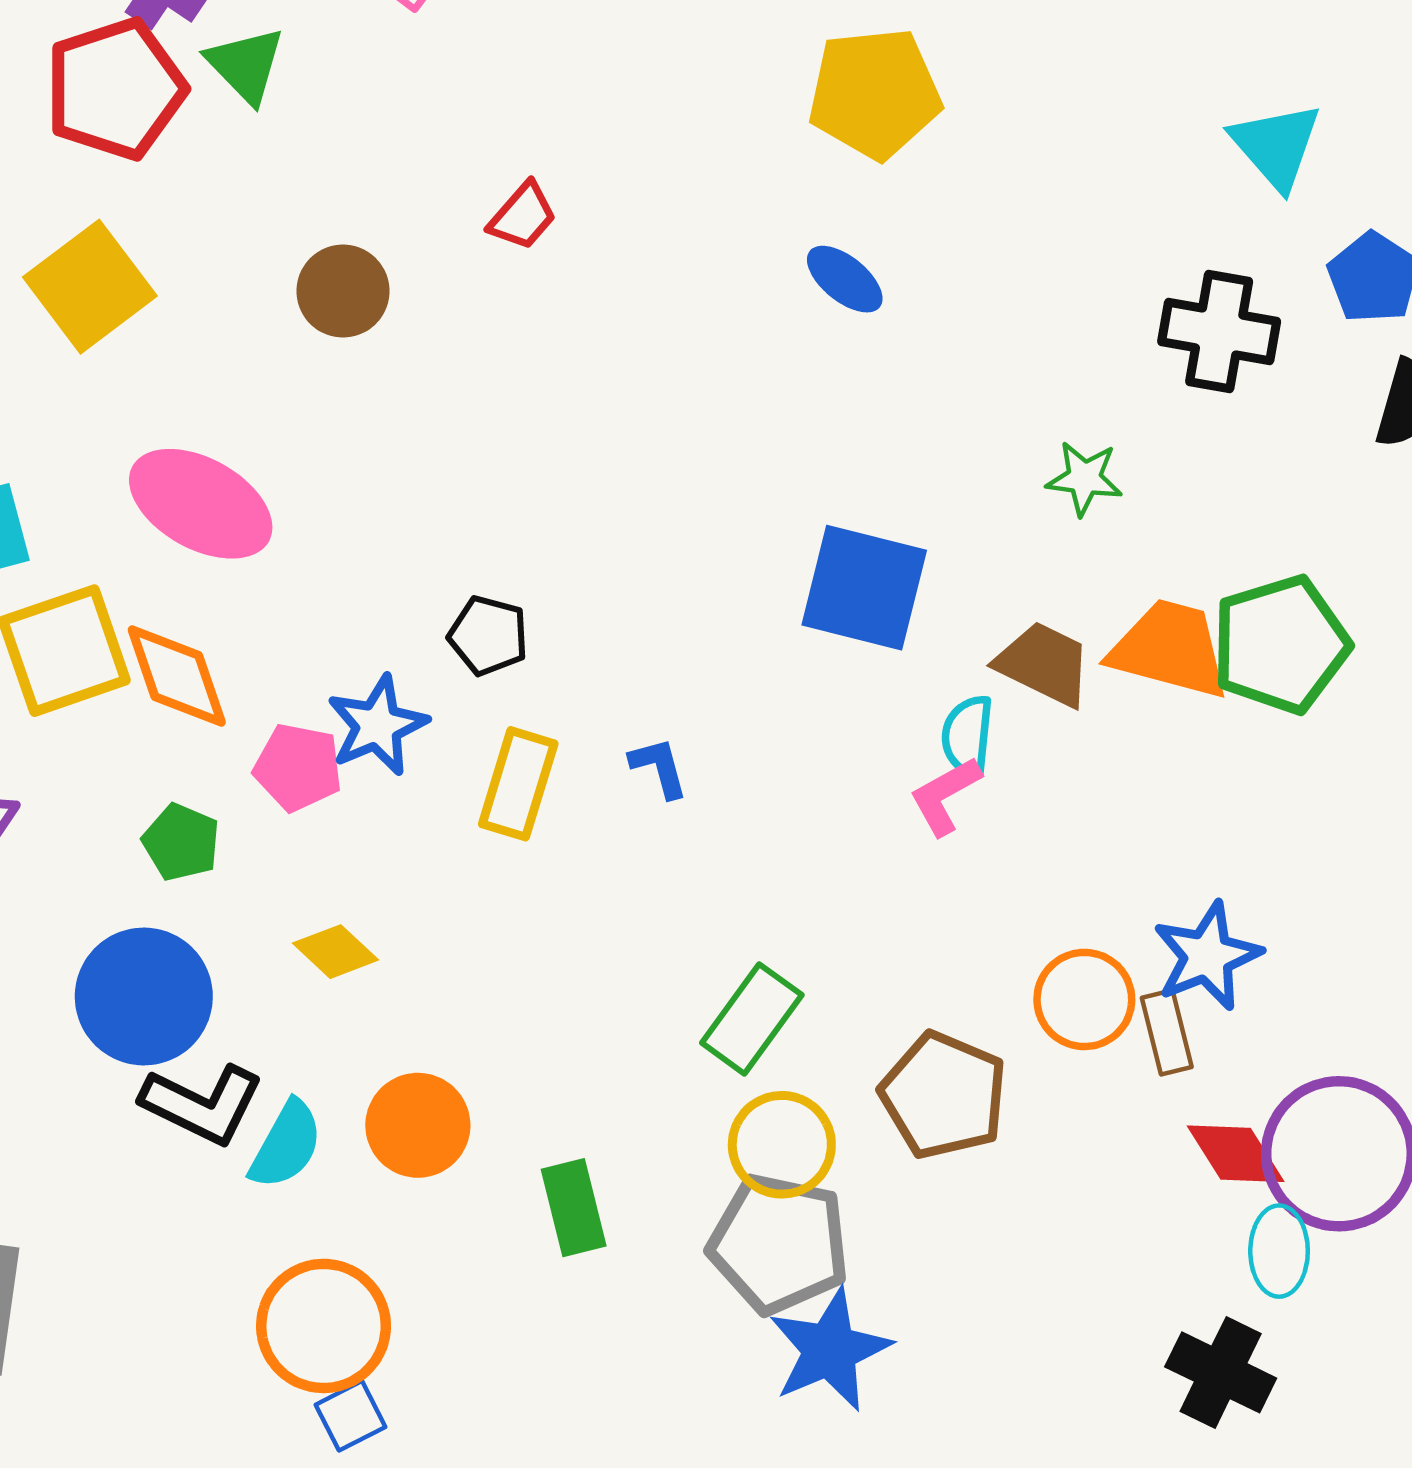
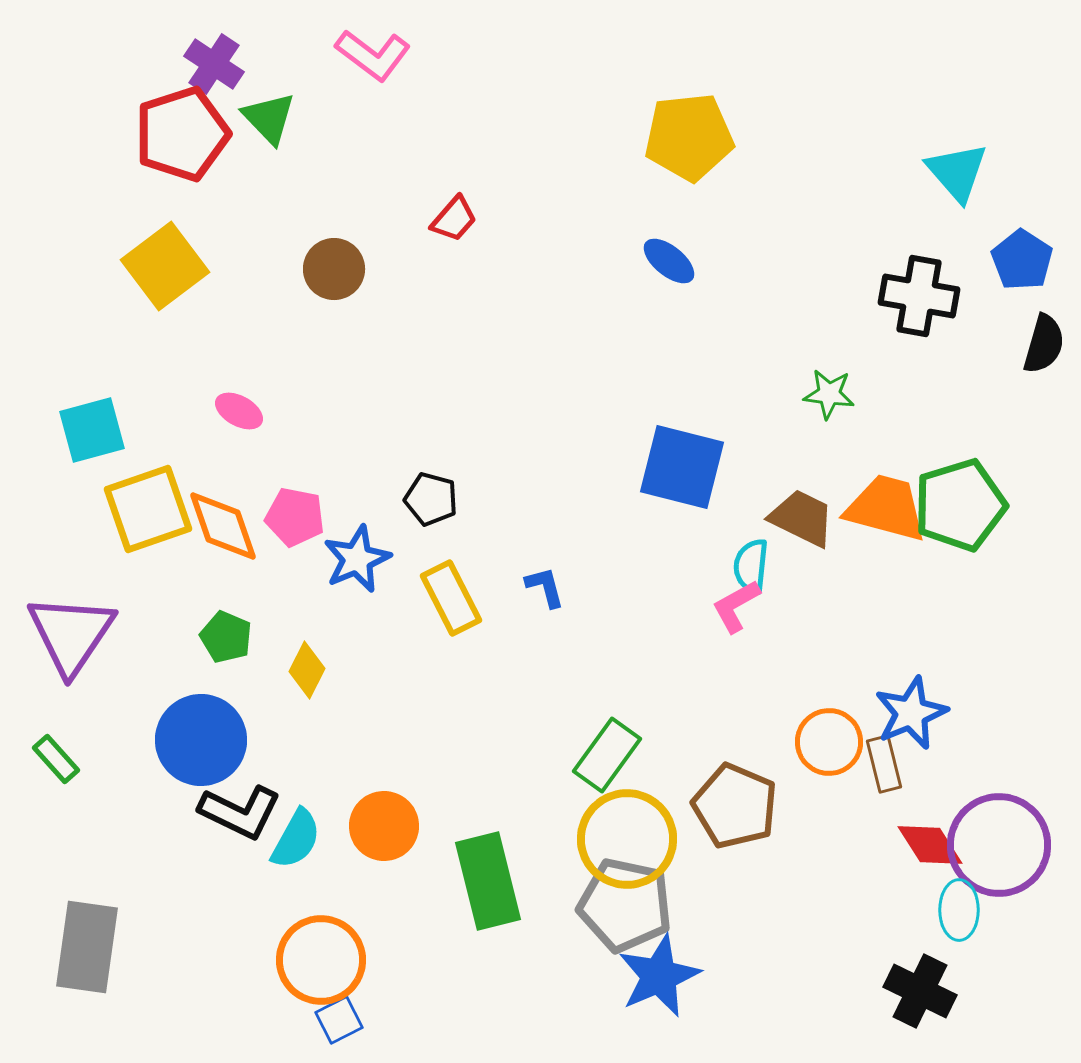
pink ellipse: (201, 504) -> (239, 411), size x0.5
pink pentagon: (298, 767) -> (295, 517), moved
yellow rectangle: (518, 784) -> (451, 598), turned -44
yellow diamond: (335, 952) -> (307, 670), moved, turned 74
yellow circle: (782, 1145) -> (627, 839), size x1.4
green rectangle: (574, 1208) -> (488, 881), size x1.5

